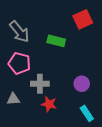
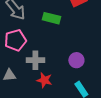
pink pentagon: (19, 63) -> (15, 40), turned -30

